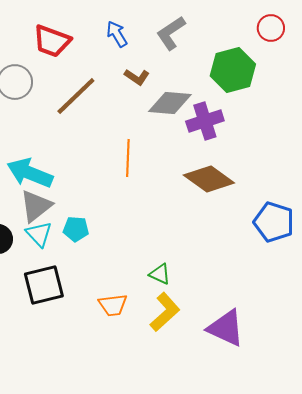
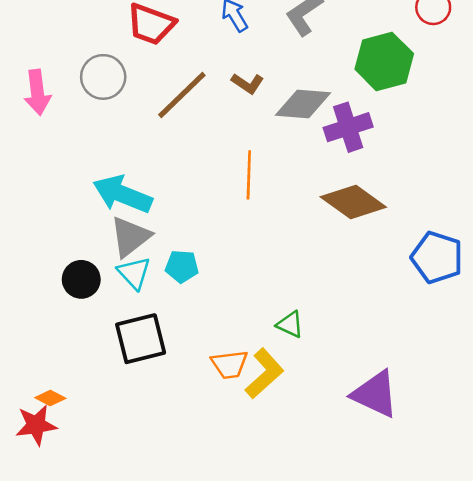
brown L-shape: (137, 77) -> (248, 83), moved
yellow L-shape: (165, 312) -> (264, 373), moved

